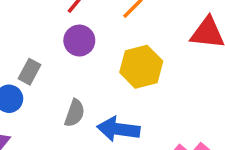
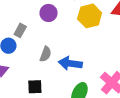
yellow hexagon: (141, 67) -> (90, 16), moved

